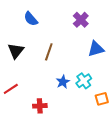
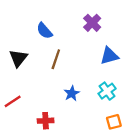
blue semicircle: (31, 19) -> (44, 31), moved
cyan cross: (84, 81) -> (107, 91), moved
orange square: (102, 99) -> (114, 122), moved

